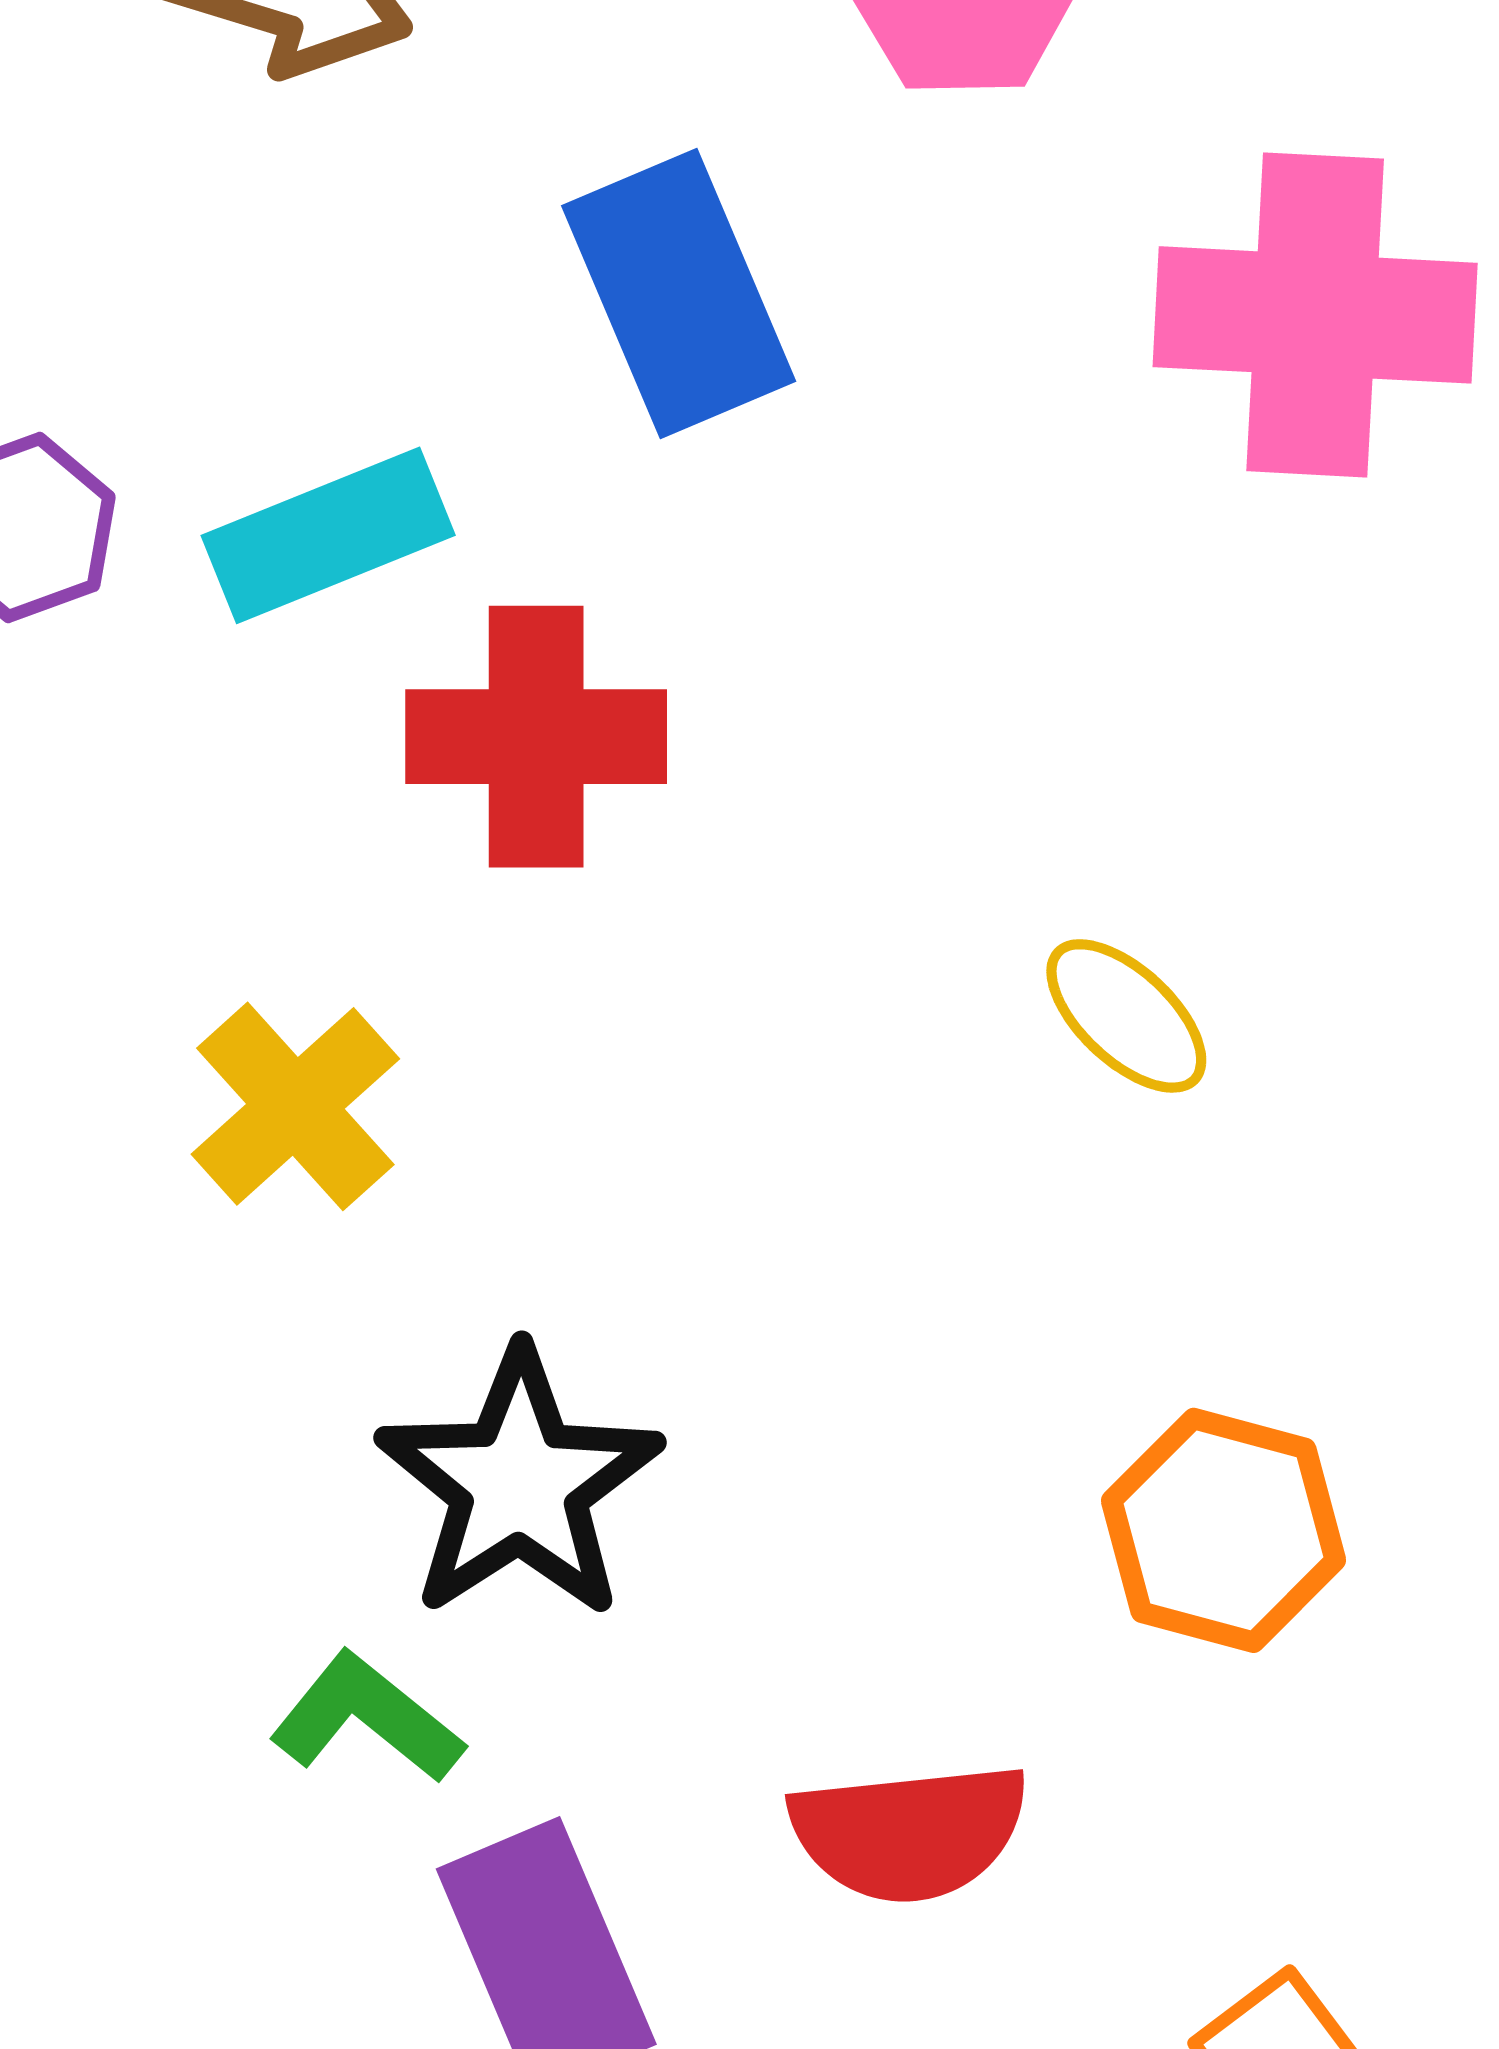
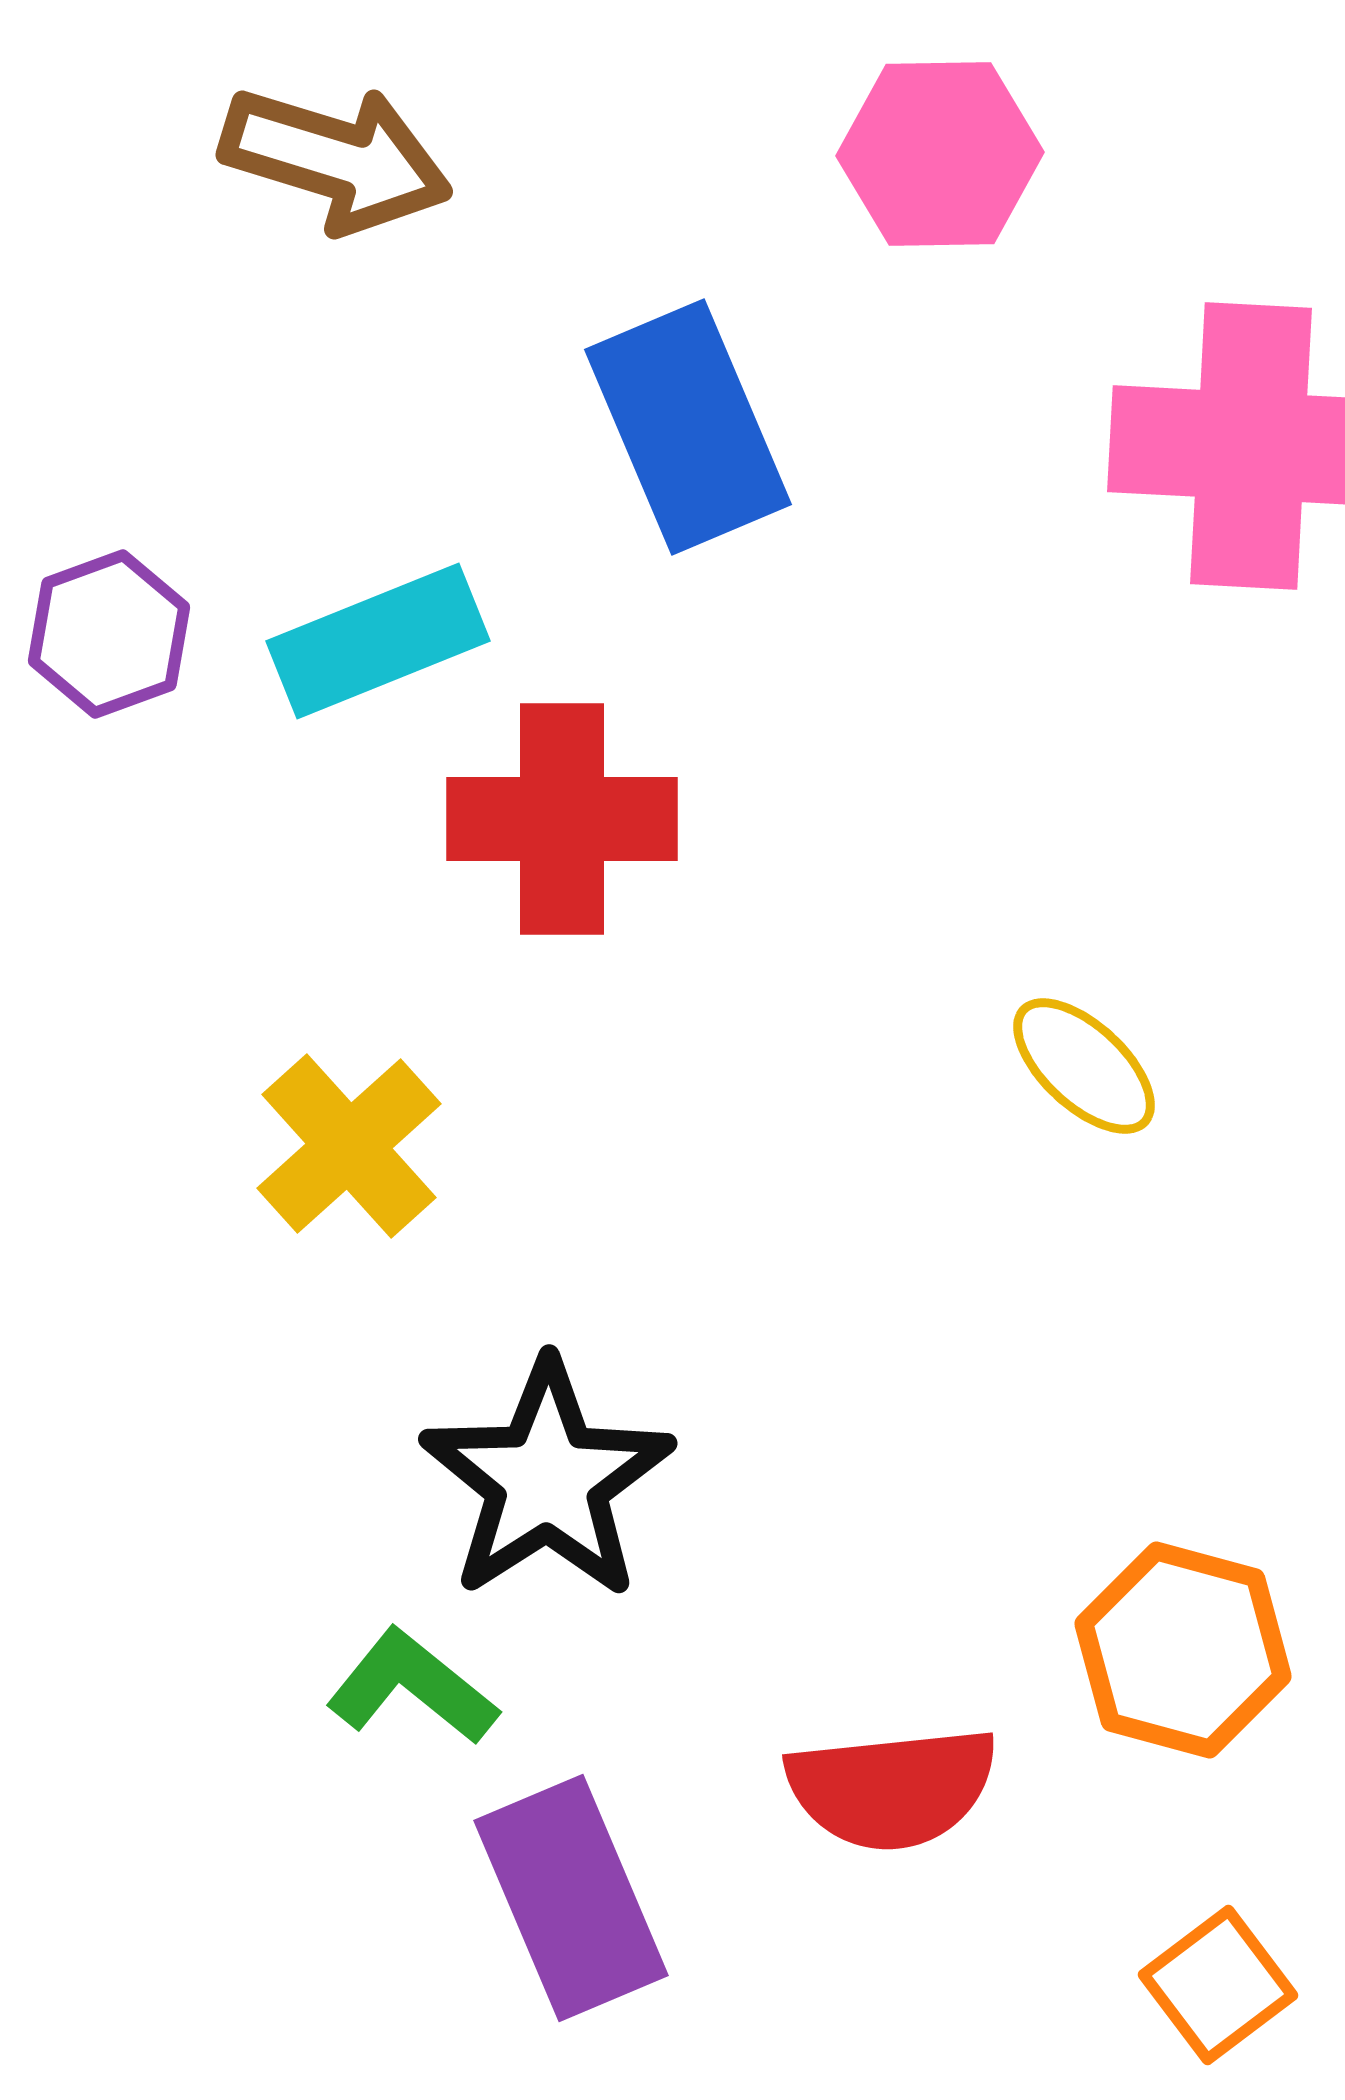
orange hexagon: (1224, 1530) -> (1183, 1650), moved

